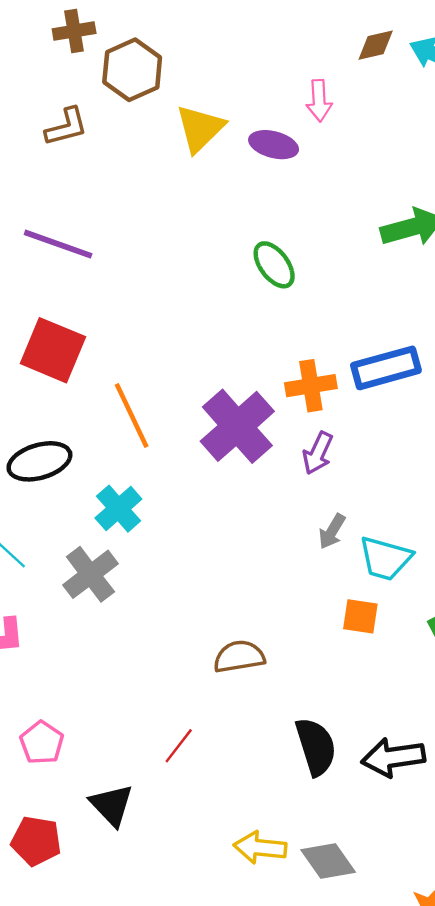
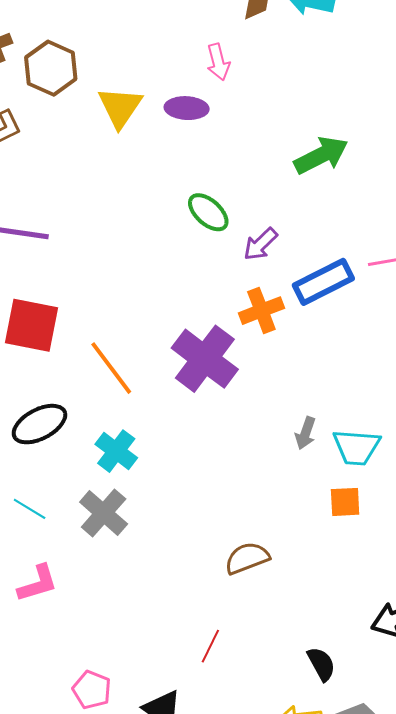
purple arrow: (318, 453) -> (260, 244), moved, turned 33
pink pentagon: (42, 743) -> (92, 690), moved
black semicircle: (316, 747) -> (321, 664), moved, size x0.7

